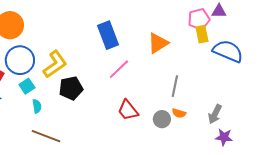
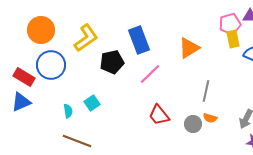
yellow L-shape: (55, 64) -> (86, 38), moved
cyan square: (27, 86) -> (92, 103), moved
black pentagon: (71, 88) -> (112, 62), moved

